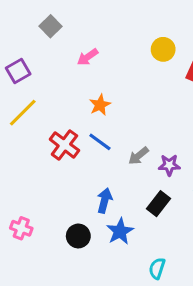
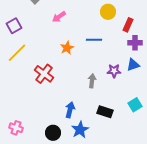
blue line: (100, 142) -> (94, 40), moved, turned -35
gray arrow: (138, 156) -> (92, 81), turned 136
purple star: (169, 165) -> (114, 71), moved
black rectangle: (159, 204) -> (105, 112), turned 70

